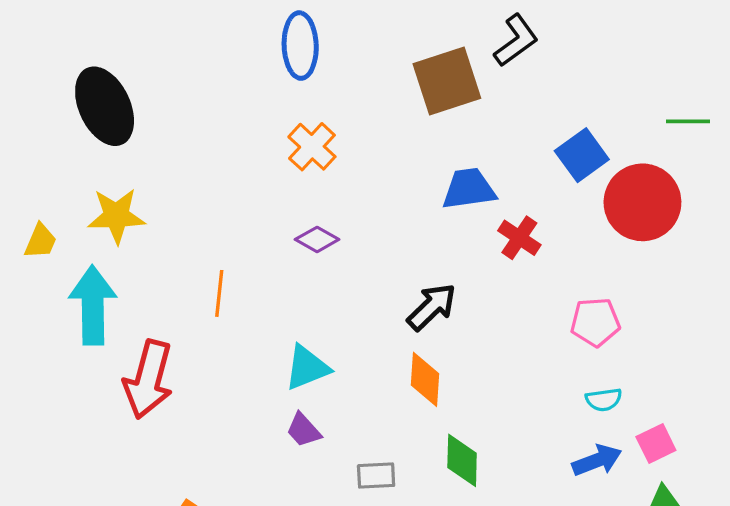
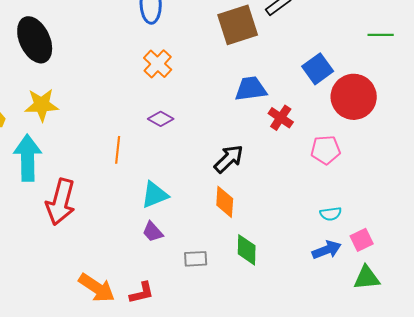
green line: (688, 121) -> (381, 35), moved
orange line: (219, 293) -> (118, 150), moved
pink pentagon: (595, 322) -> (326, 150), moved

